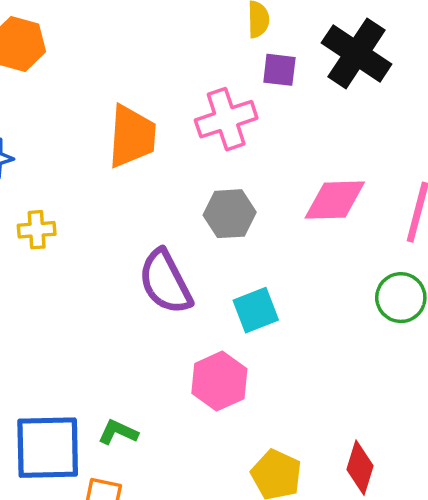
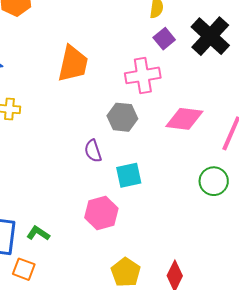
purple square: (279, 70) -> (164, 39), turned 35
pink cross: (226, 119) -> (143, 75), moved
purple semicircle: (165, 282) -> (93, 151), moved, size x0.6

